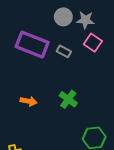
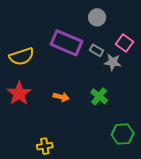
gray star: (85, 20) -> (113, 62), moved

